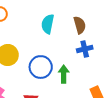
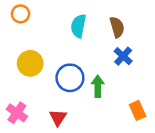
blue cross: (85, 49) -> (123, 56), turned -35

